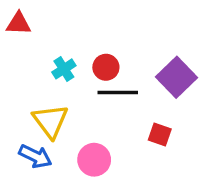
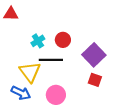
purple square: (177, 77) -> (94, 55), moved
black line: (118, 92) -> (51, 60), moved

